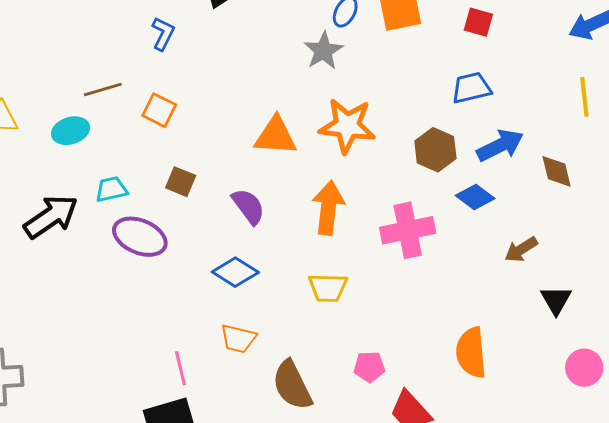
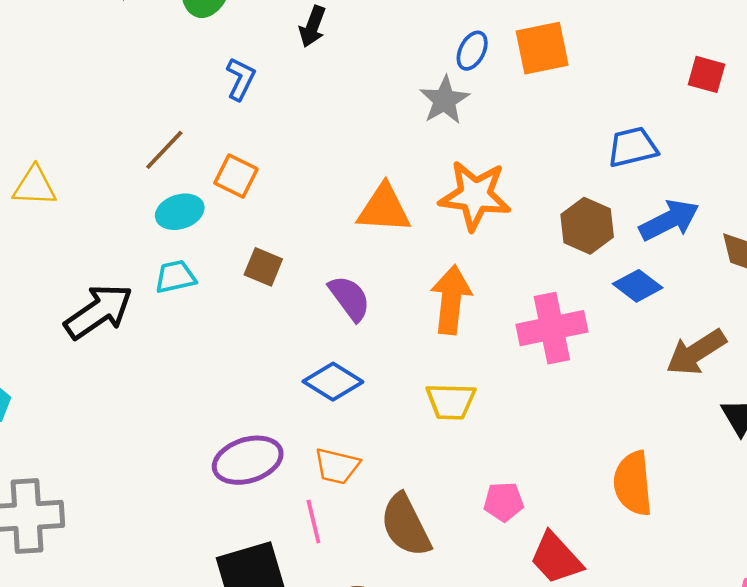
red square: (478, 22) -> (707, 74), moved
brown line: (103, 89) -> (164, 150), turned -30
cyan ellipse: (71, 131) -> (180, 212), moved
purple ellipse: (140, 237) -> (248, 460), moved, turned -40
brown arrow: (521, 249) -> (696, 352), size x1.4
pink line: (180, 368) -> (313, 521), moved

